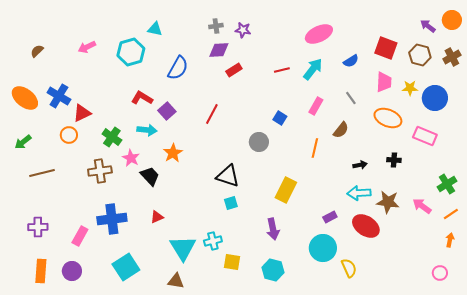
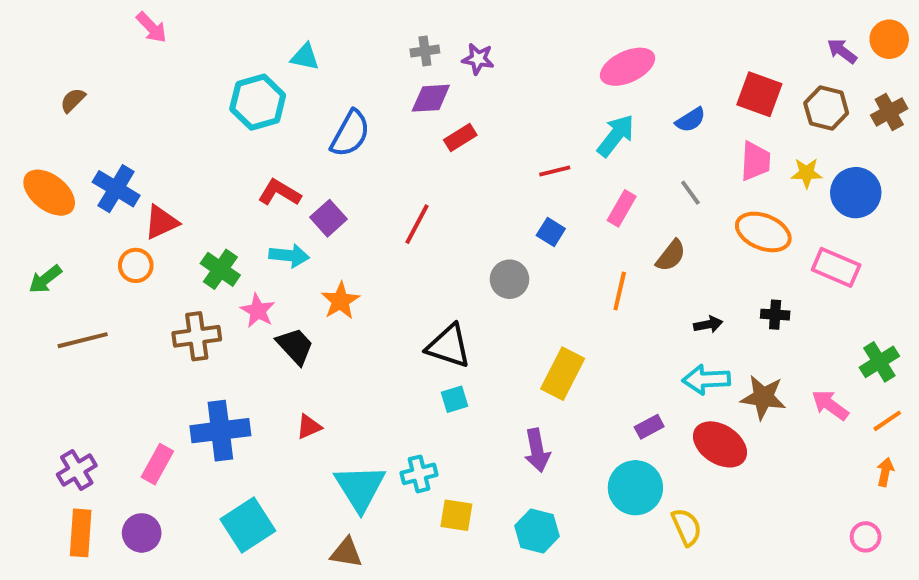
pink arrow: (87, 47) -> (151, 27), moved, turned -108
red line: (282, 70) -> (555, 171), moved
purple cross: (38, 227) -> (77, 470), moved, turned -30

